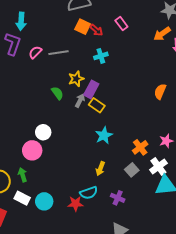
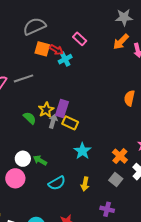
cyan cross: (101, 56) -> (65, 59), moved
yellow star: (76, 79) -> (46, 110), moved
green arrow: (23, 175) -> (40, 160), moved, turned -32
cyan semicircle: (89, 193) -> (57, 183), moved

